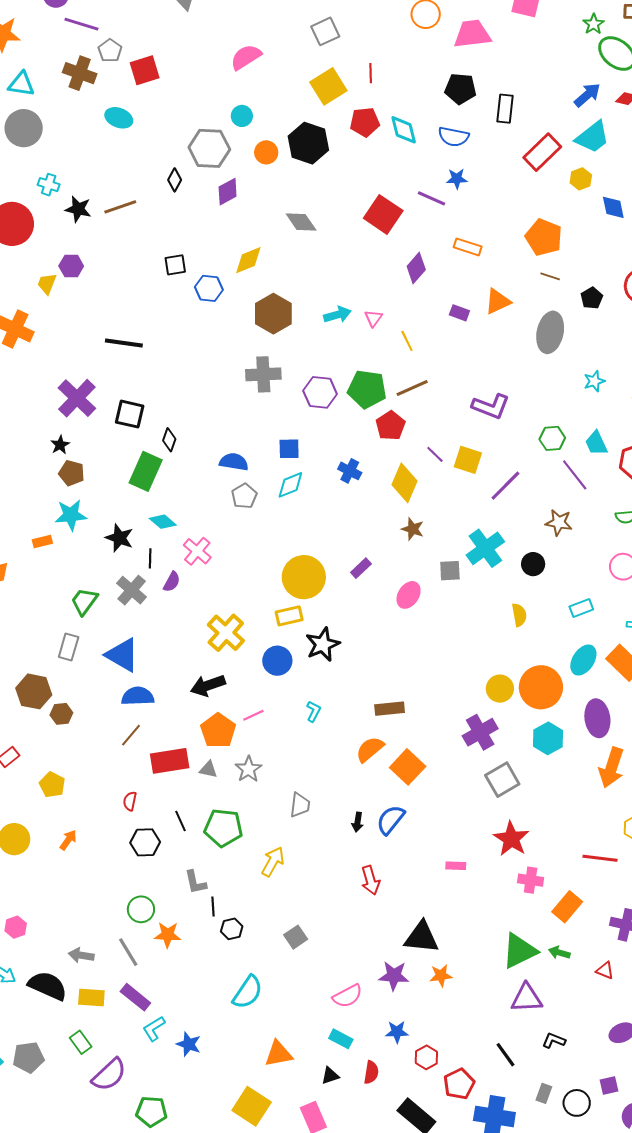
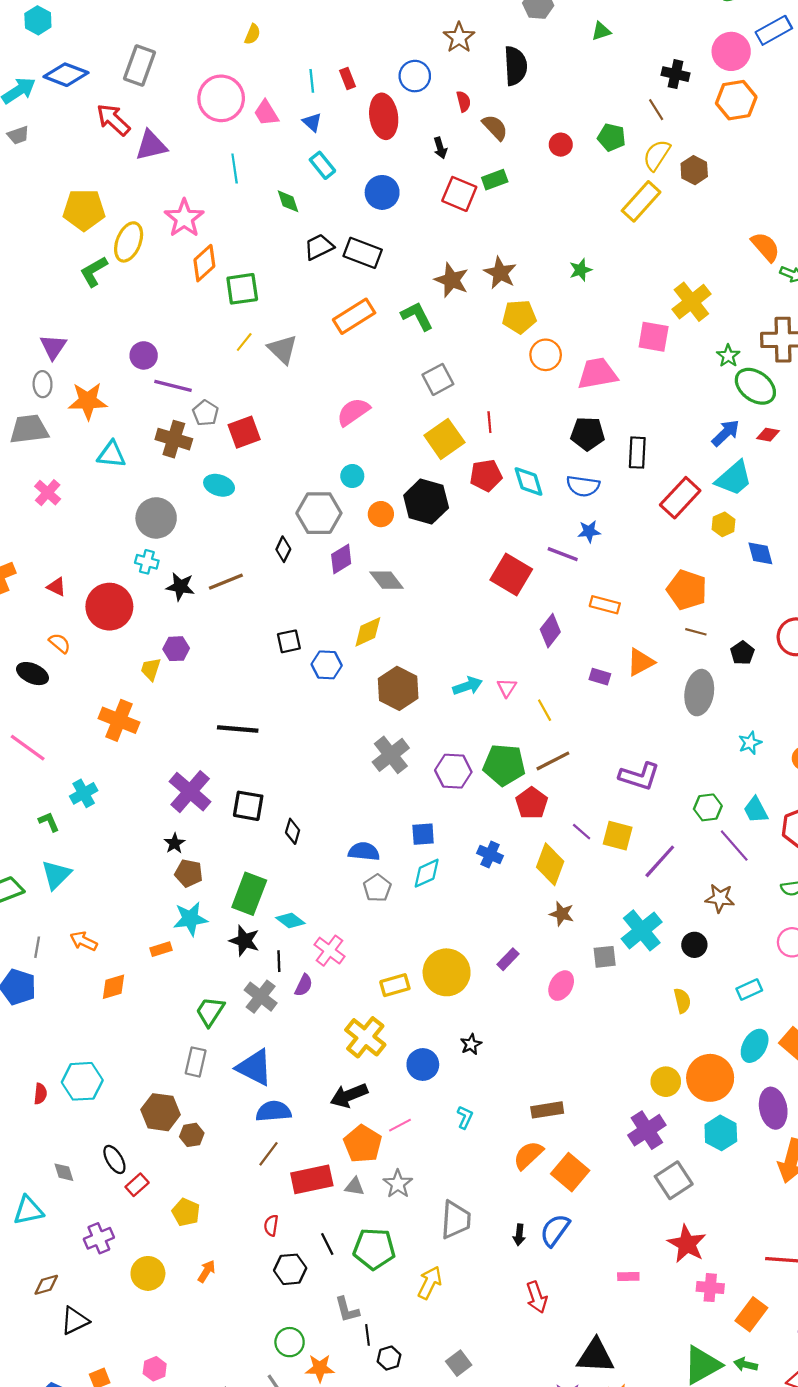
gray circle: (24, 128) -> (156, 518), moved
gray diamond: (301, 222) -> (387, 580), moved
gray cross: (263, 374) -> (391, 755), turned -32
green rectangle: (146, 471) -> (249, 894), moved
yellow rectangle: (289, 616) -> (395, 985), moved
black star: (323, 644) -> (471, 1044), size x0.6
gray trapezoid: (300, 805) -> (456, 1220), size x1.4

